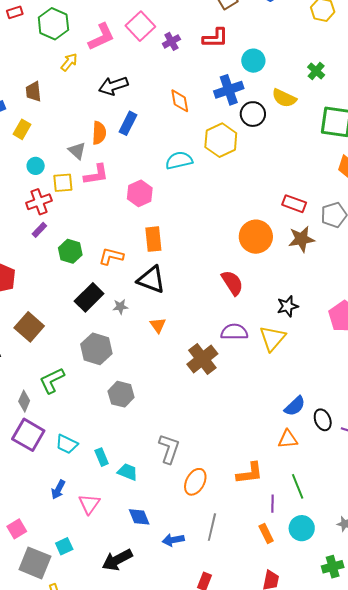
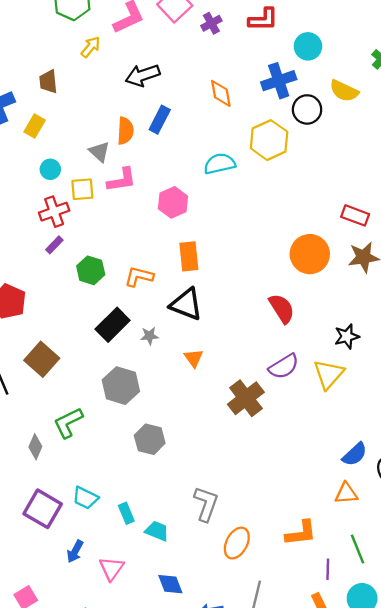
purple semicircle: (234, 332) -> (284, 366), turned 148
purple square: (28, 435) -> (43, 509), moved

